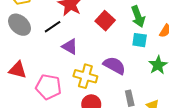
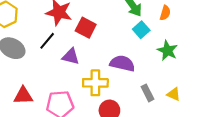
red square: (105, 21) -> (86, 28), moved
cyan square: (140, 40) -> (141, 30), turned -35

